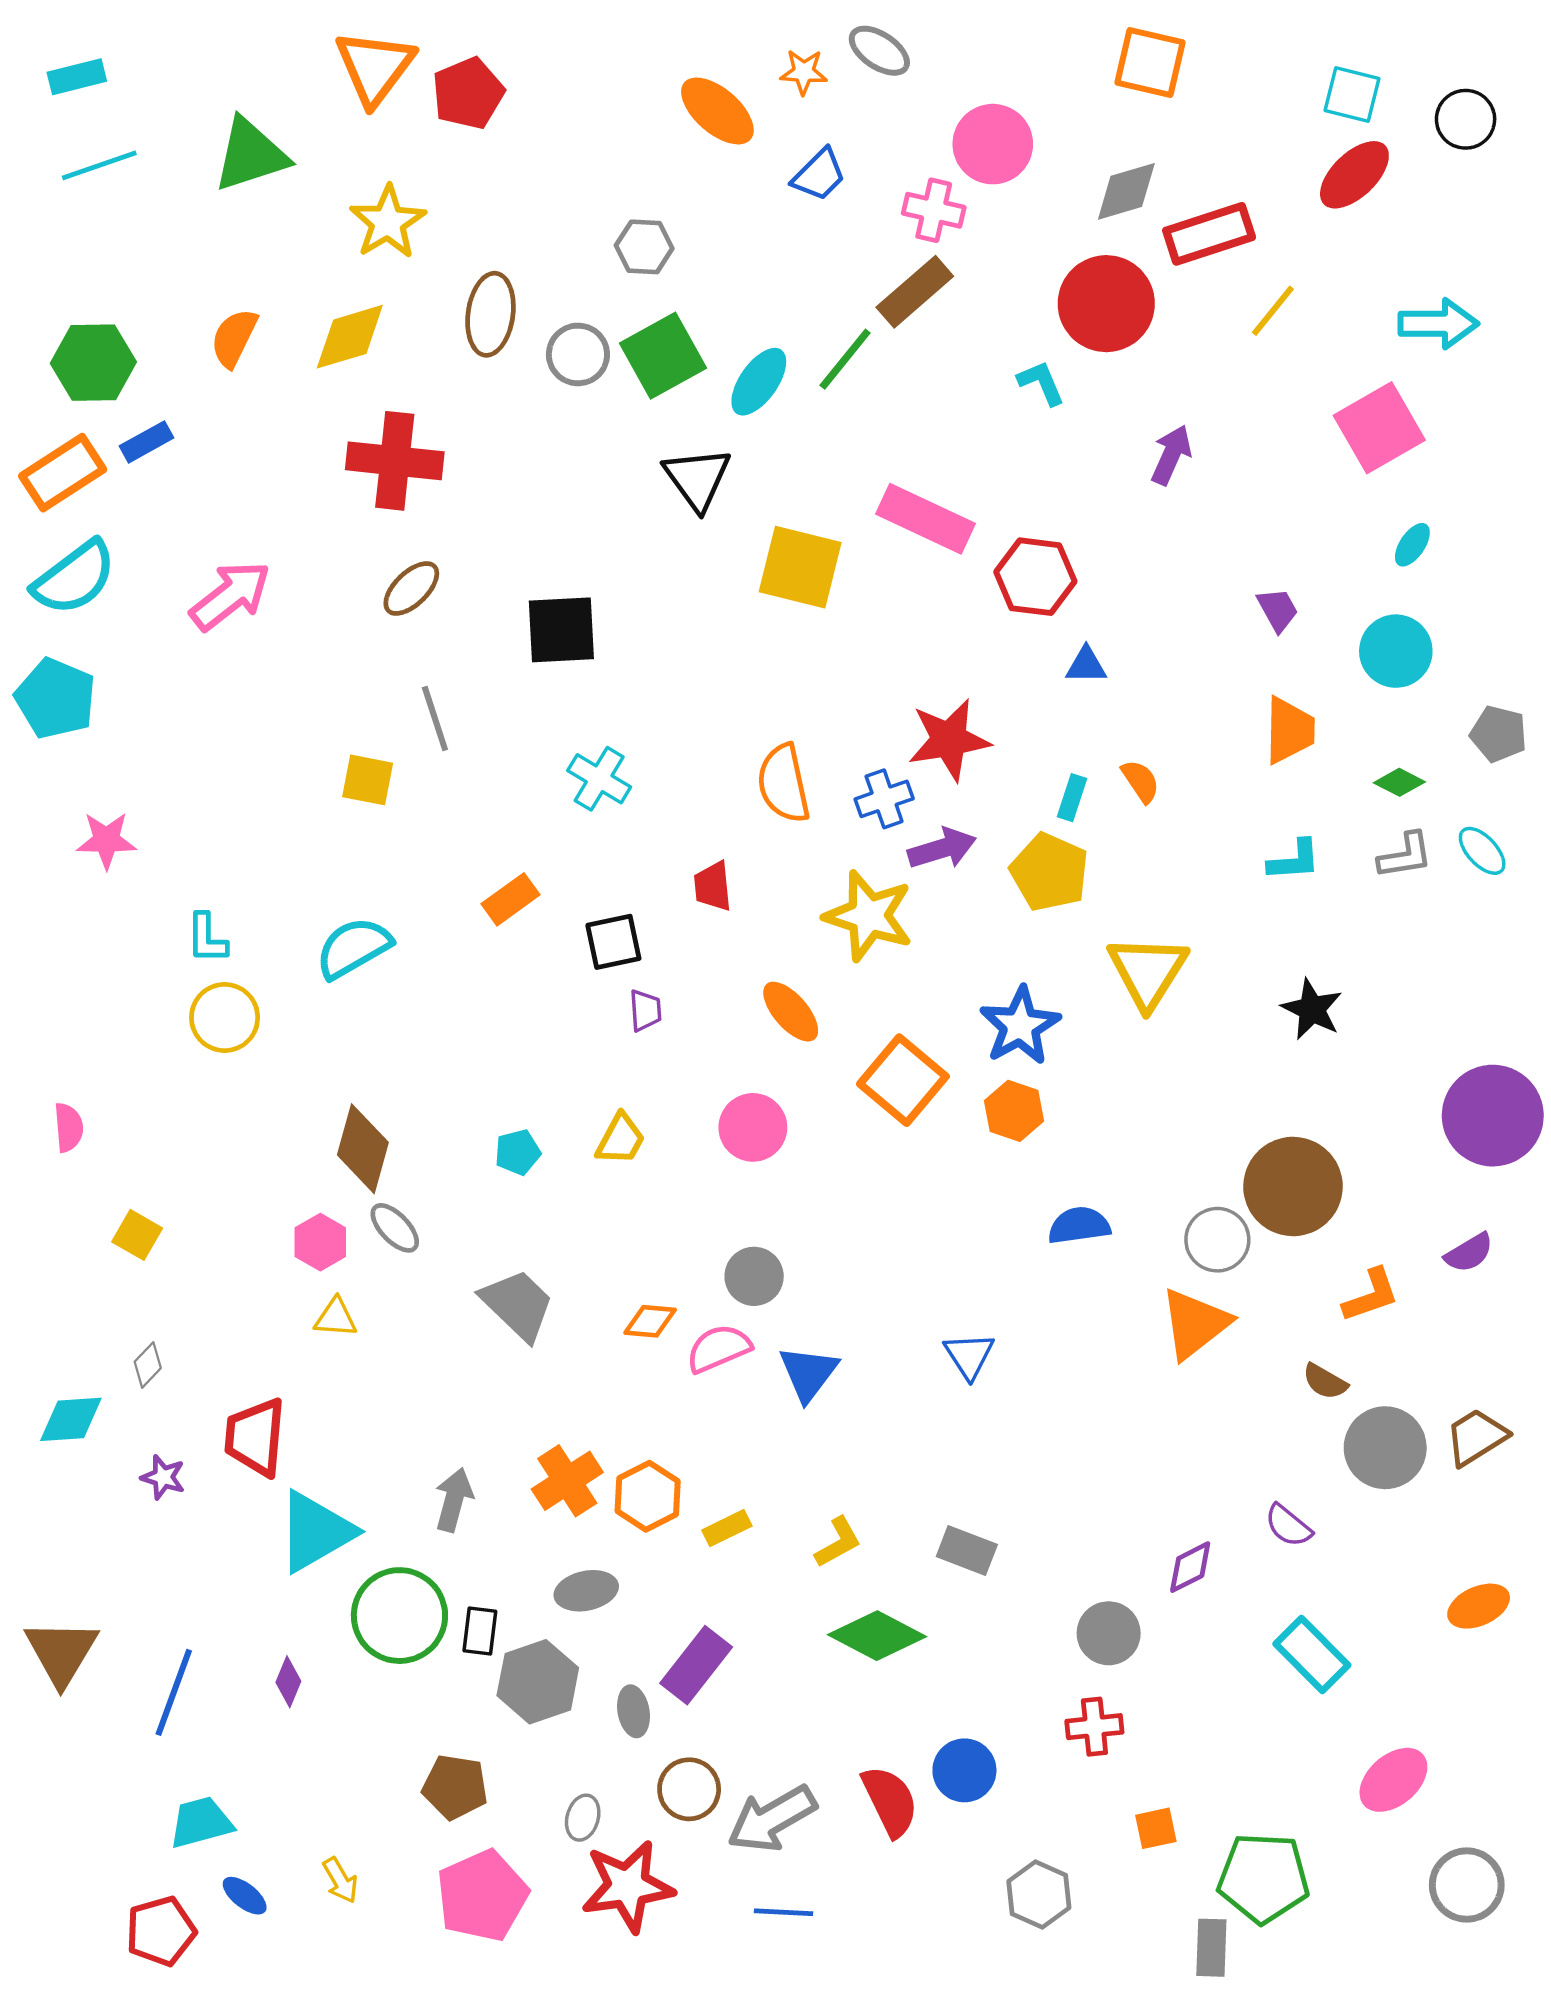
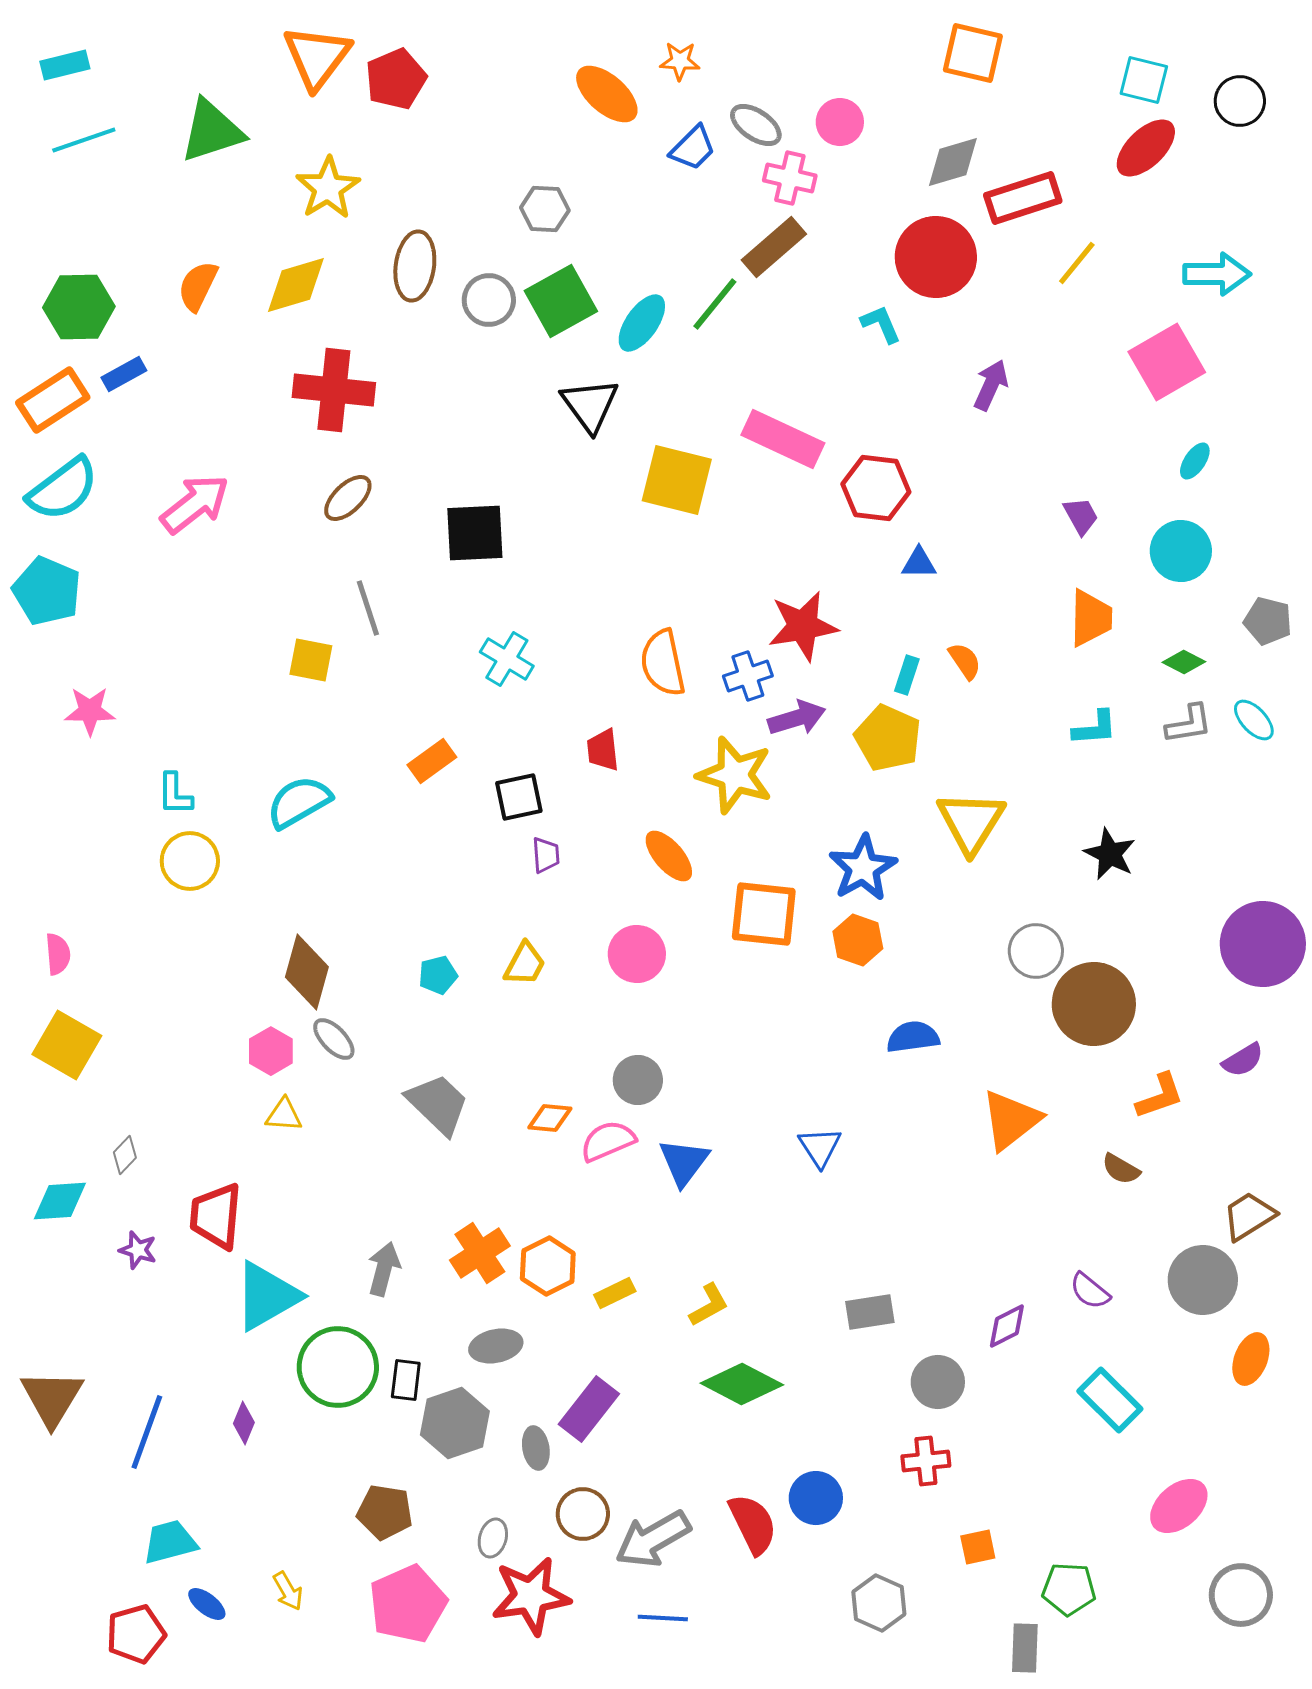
gray ellipse: (879, 51) -> (756, 125), moved
pink circle: (993, 144) -> (840, 122), size x0.7
orange square: (903, 1080) -> (764, 914), turned -34
yellow square: (137, 1235) -> (67, 1045), moved, size x1.6
gray circle: (1217, 1240) -> (1036, 951), moved
gray circle: (1385, 1448) -> (1203, 1280), moved
gray rectangle: (967, 1551) -> (870, 1312), moved, turned -30
orange ellipse: (1479, 1606) -> (1251, 1359), turned -45
green pentagon: (1263, 1878) -> (1069, 1589), size x0.7

